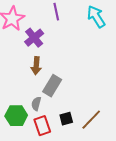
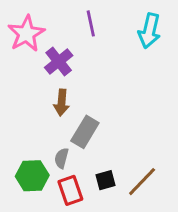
cyan arrow: (96, 17) -> (149, 31), turned -135

